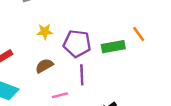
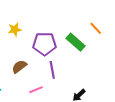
yellow star: (45, 32) -> (15, 30), moved
green rectangle: (113, 47) -> (76, 42), turned 60

